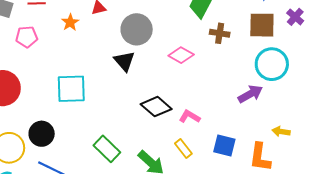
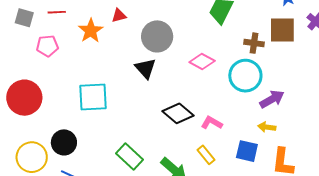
orange star: (70, 22) -> (91, 31), size x1.4
brown cross: (220, 33) -> (254, 43), moved
cyan circle: (272, 64) -> (245, 76), moved
yellow arrow: (281, 132) -> (267, 127), moved

